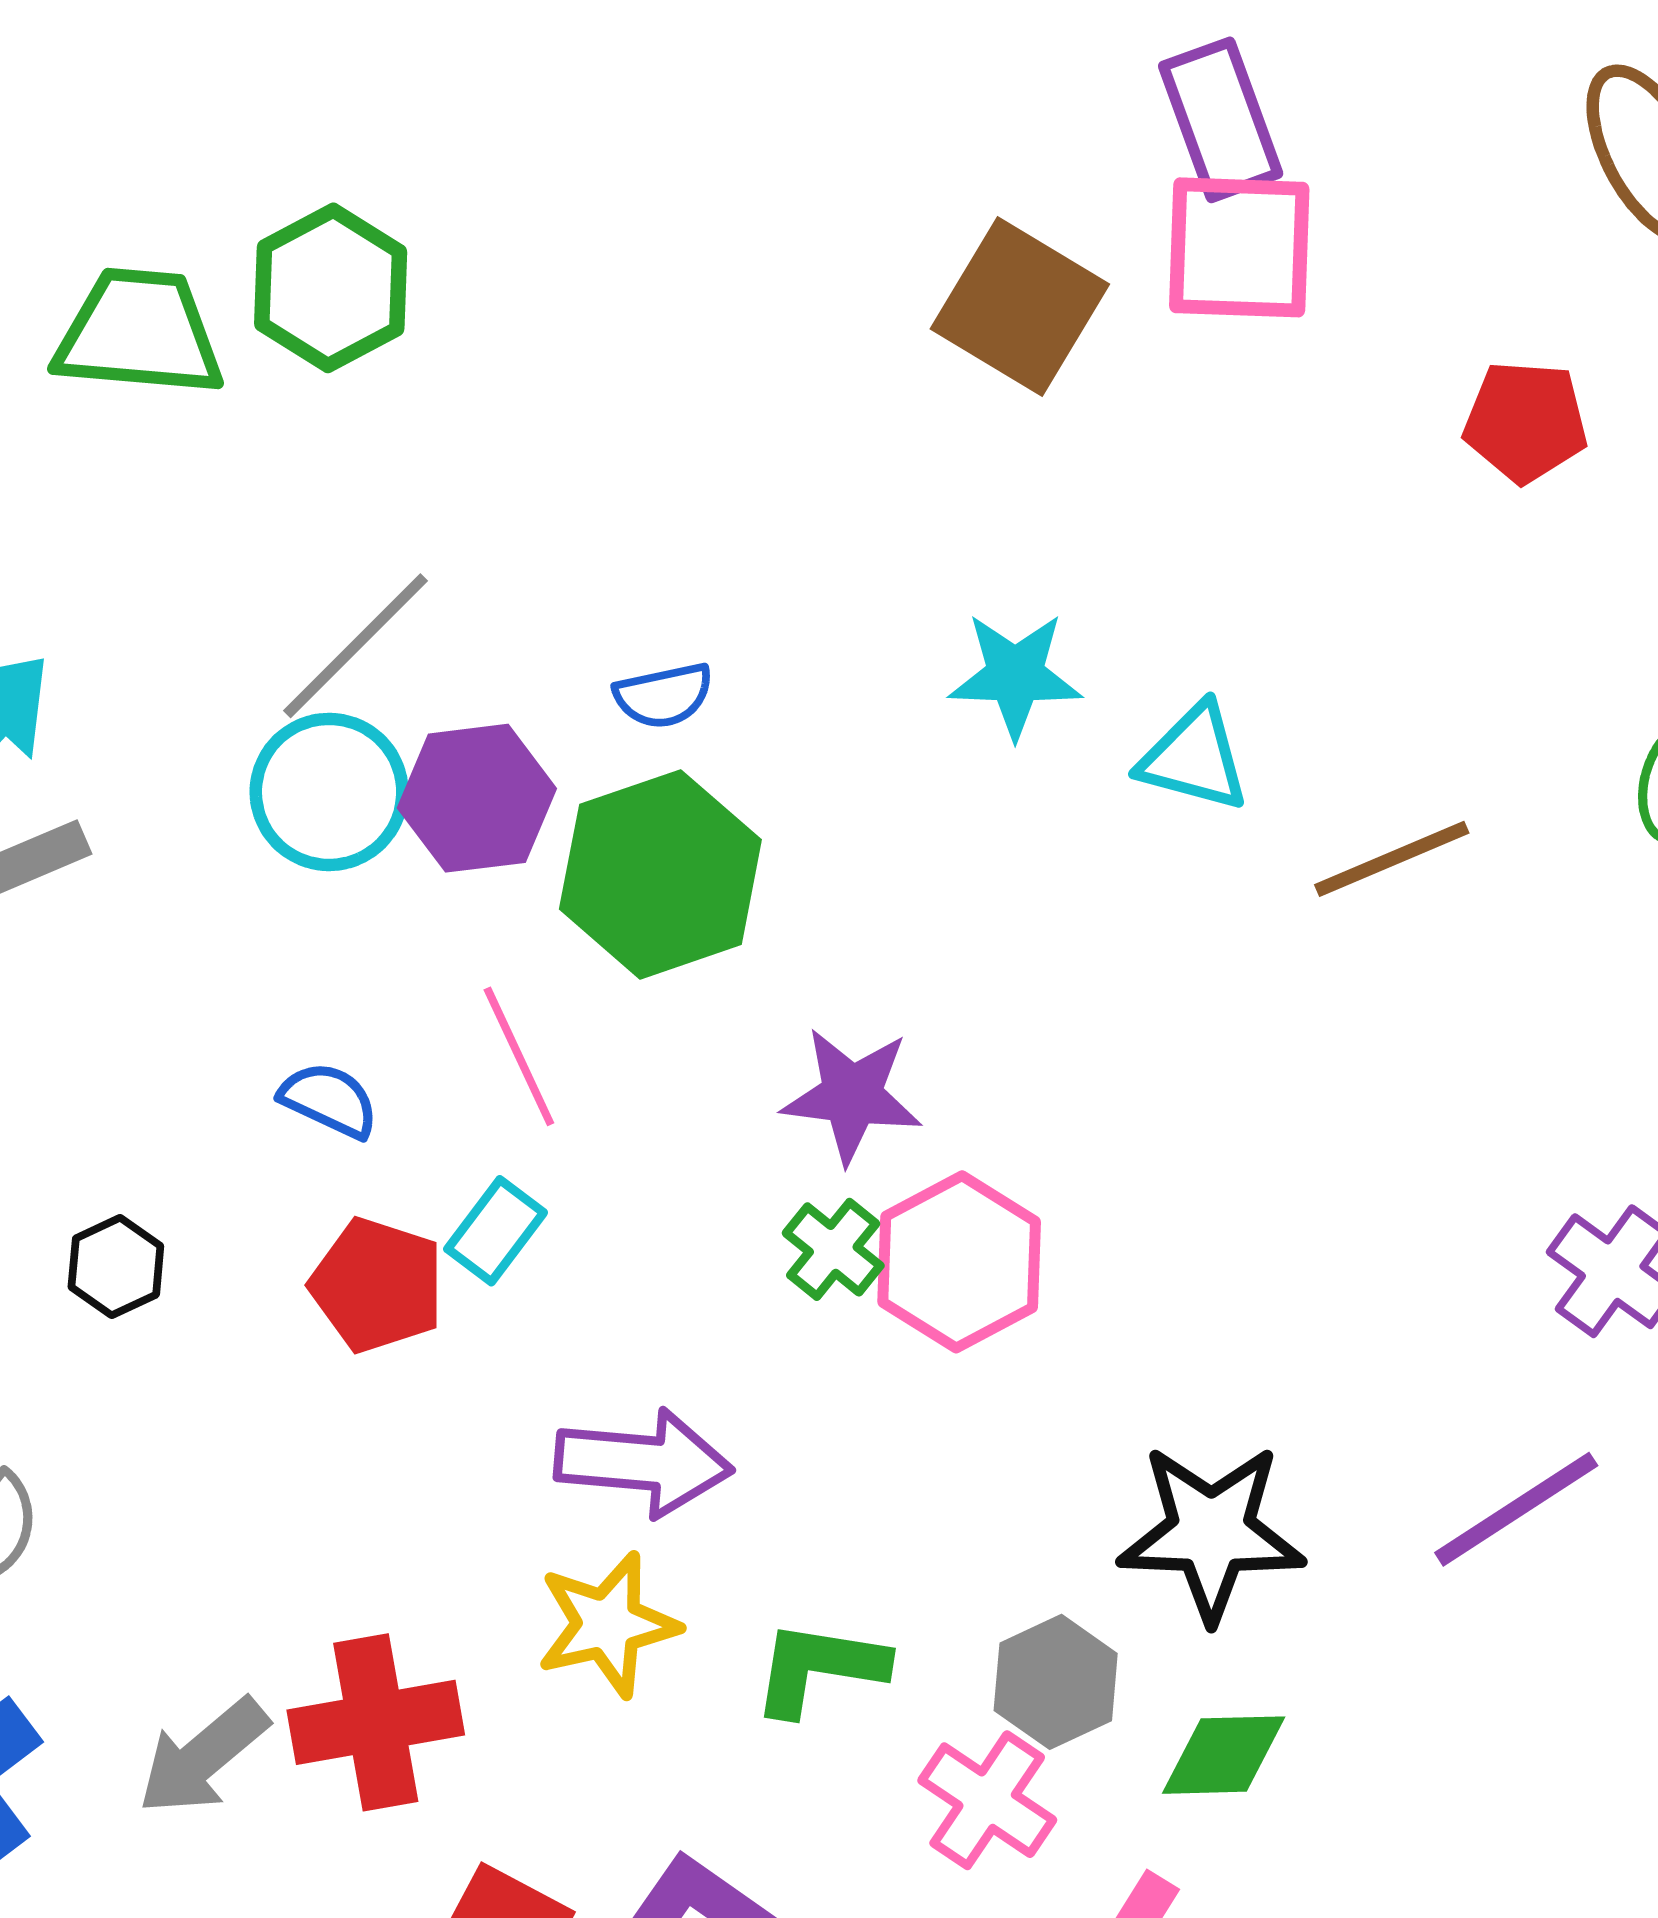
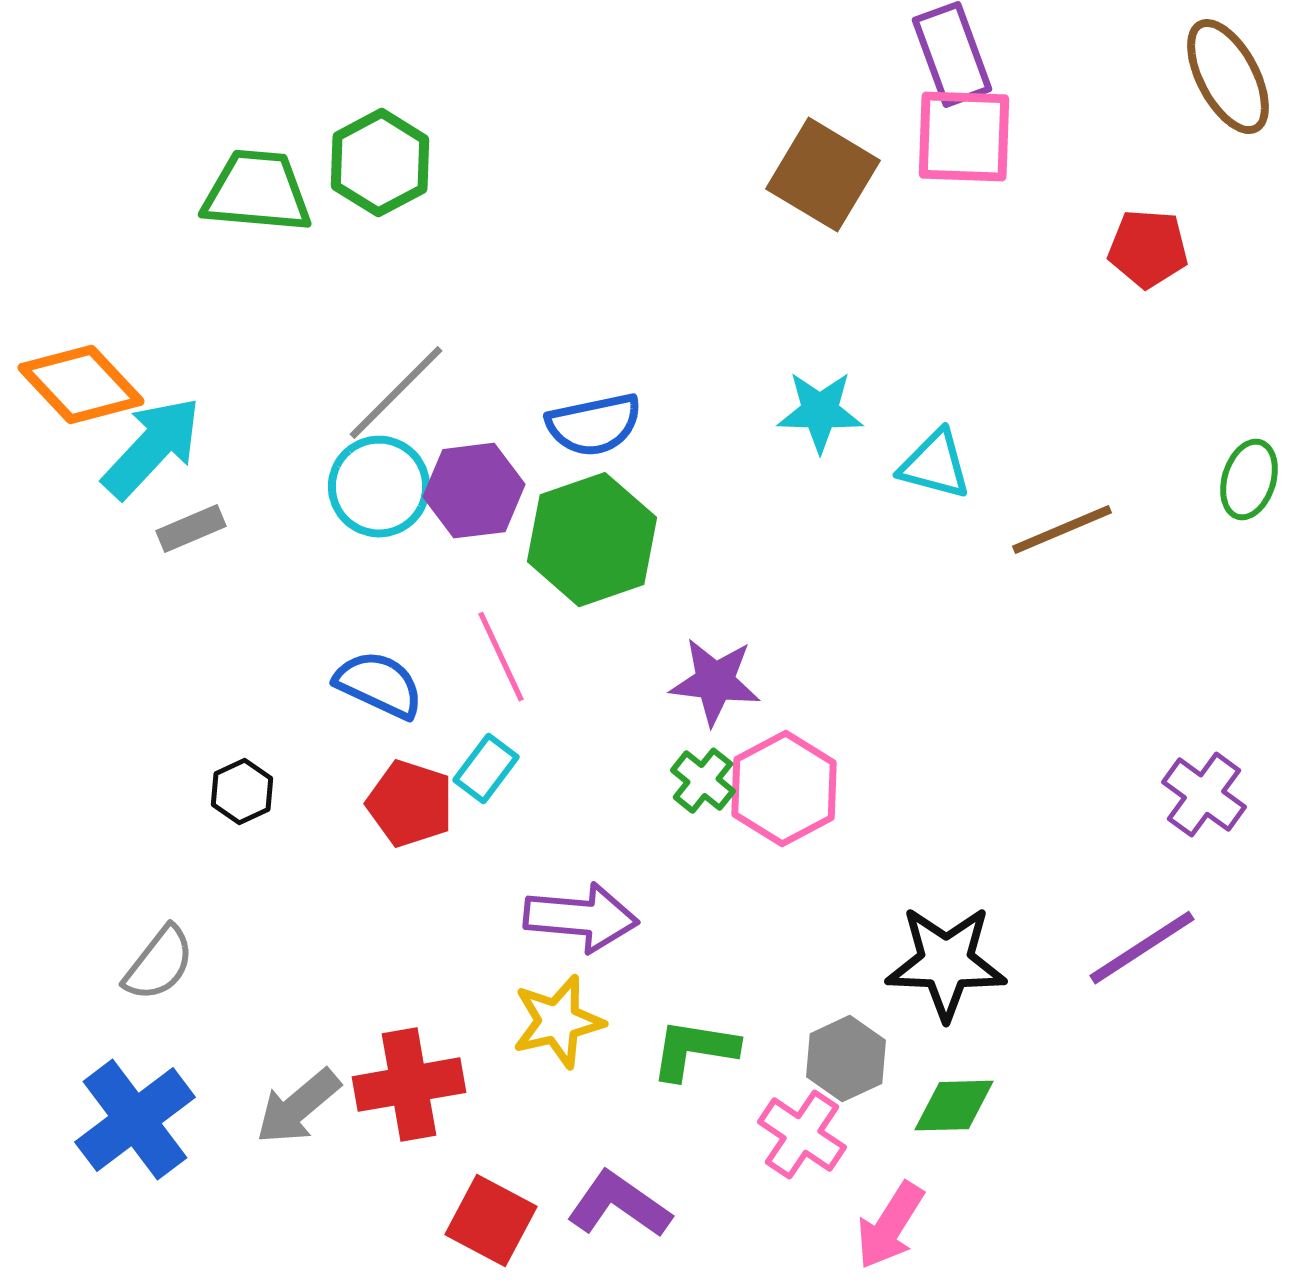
blue semicircle: (664, 695) -> (594, 425), size x1.5
blue semicircle: (329, 1100) -> (379, 685), size x1.4

